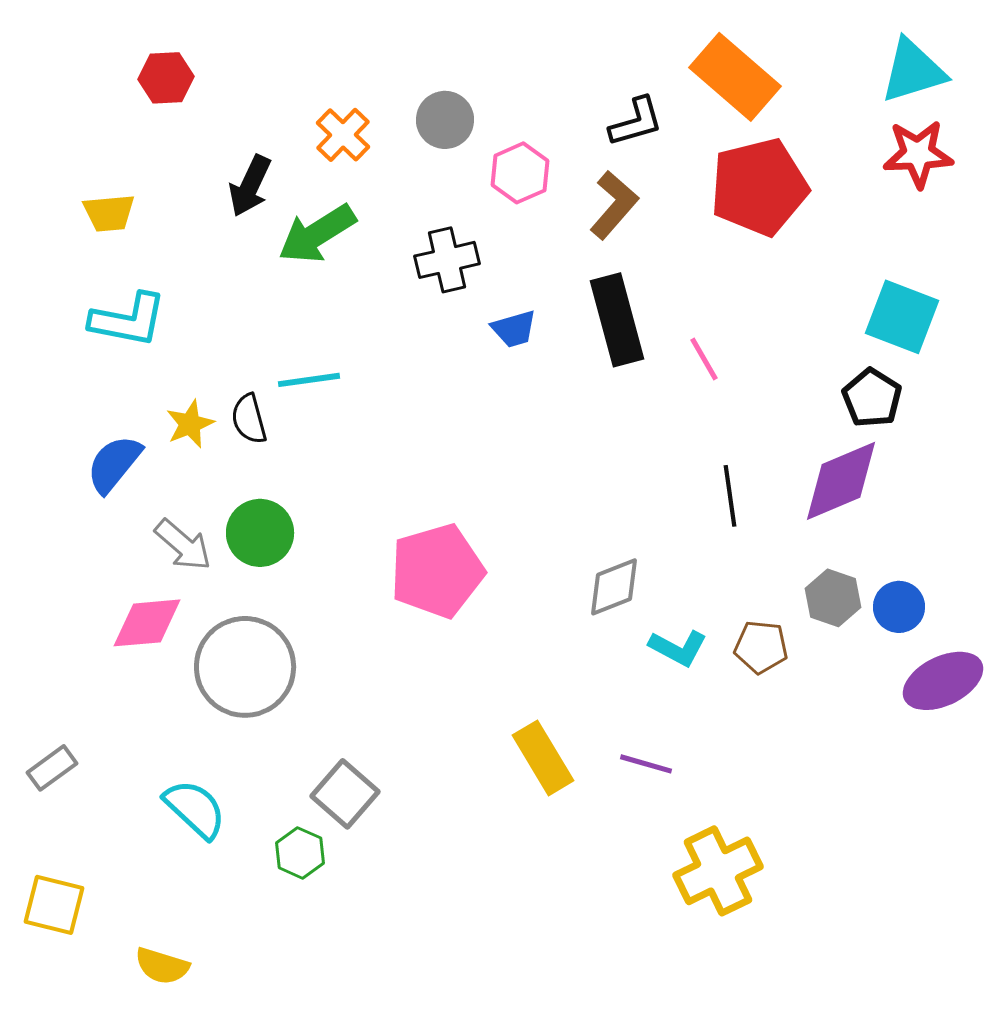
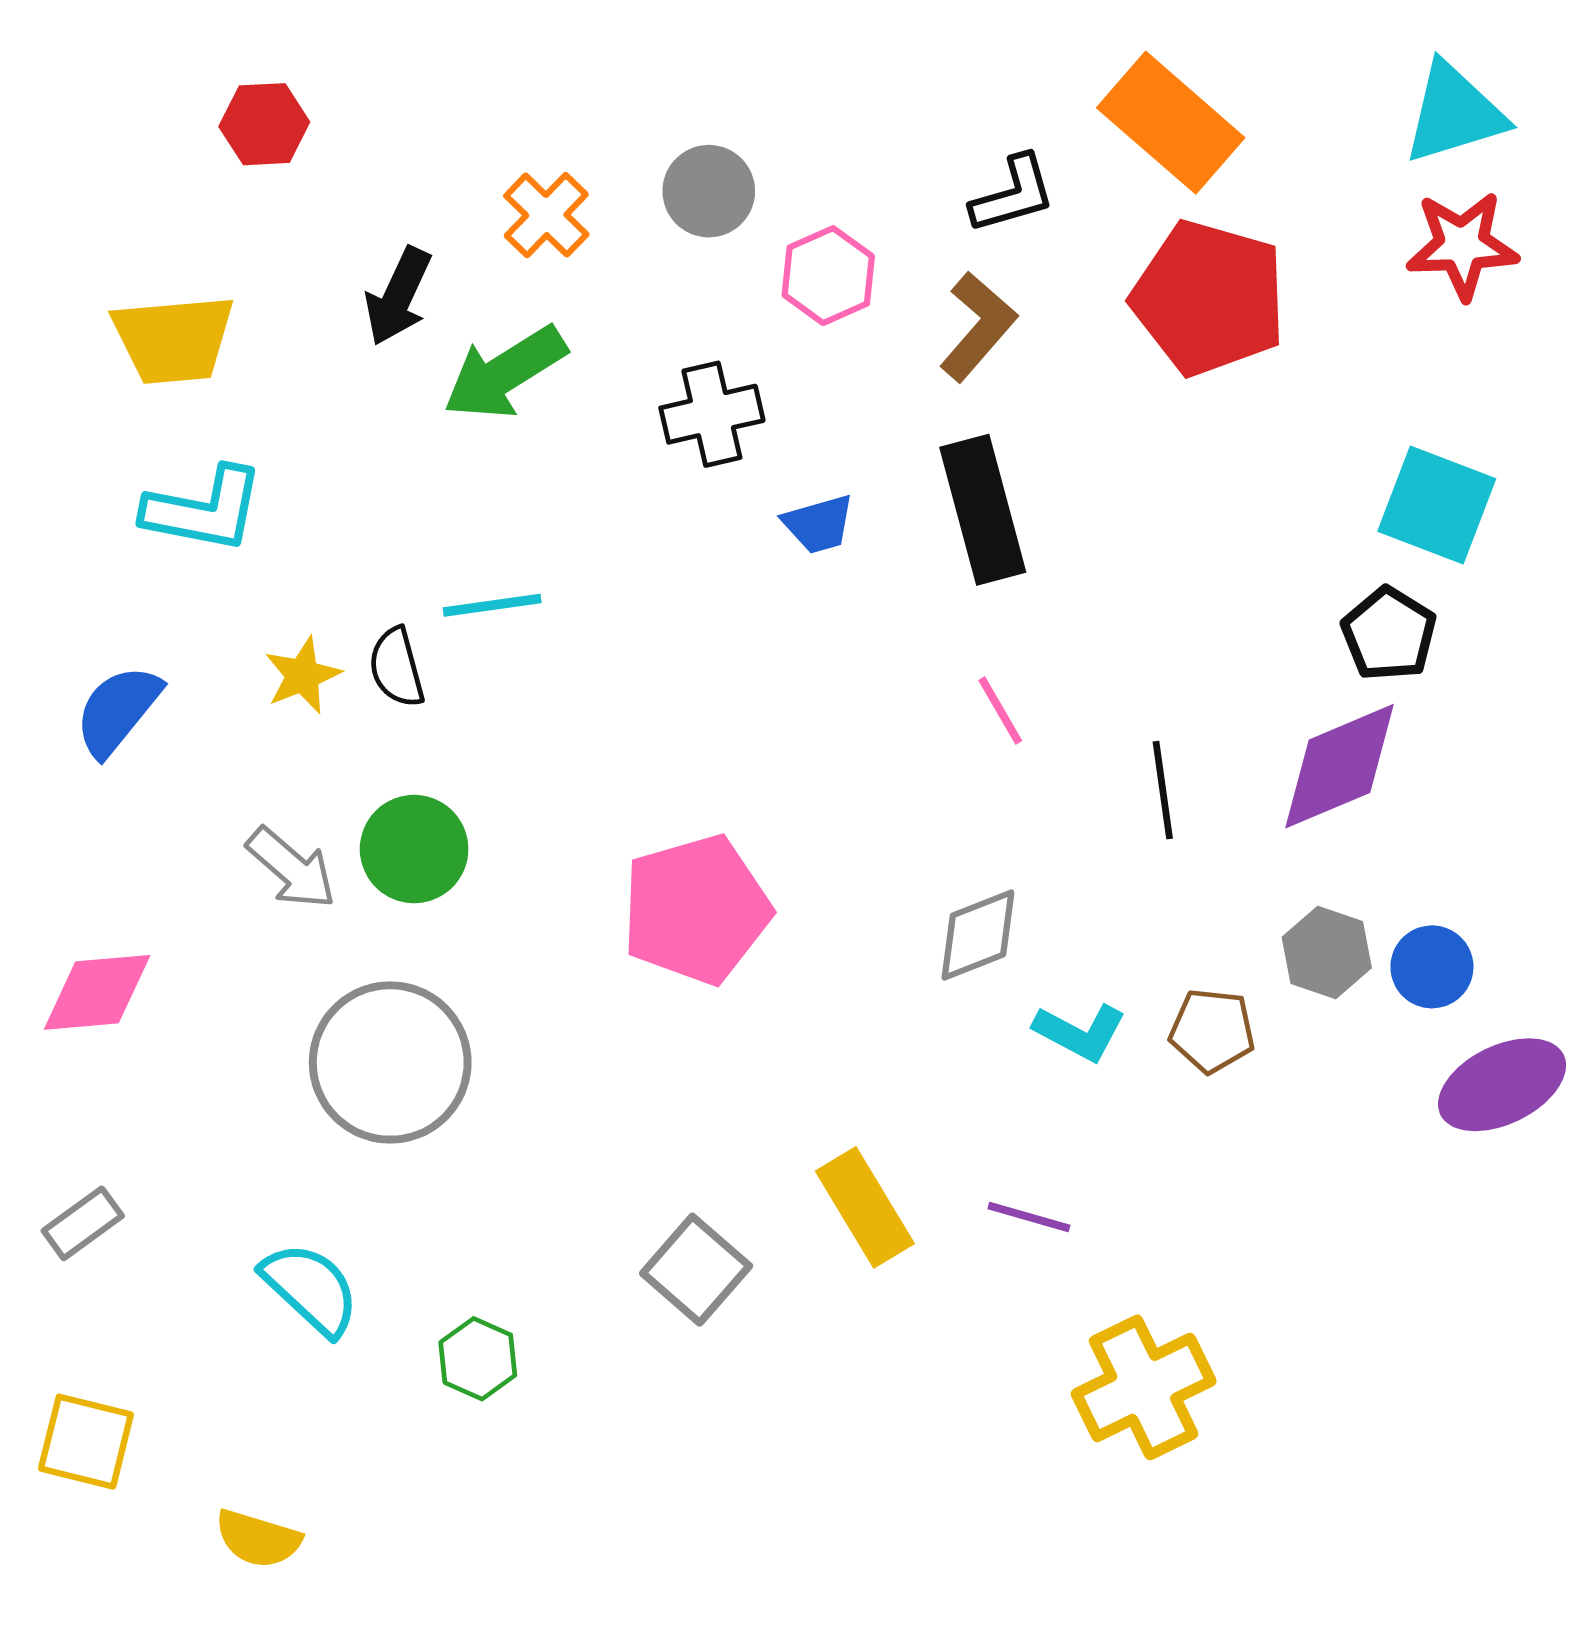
red pentagon: (759, 187) -> (1209, 298), turned 30
yellow trapezoid: (109, 213) -> (174, 339), size x1.5
pink line: (704, 359) -> (1000, 710), moved
blue semicircle: (114, 464) -> (118, 710), moved
pink diamond: (147, 623) -> (97, 992), moved
gray square: (345, 794) -> (696, 1270), moved

